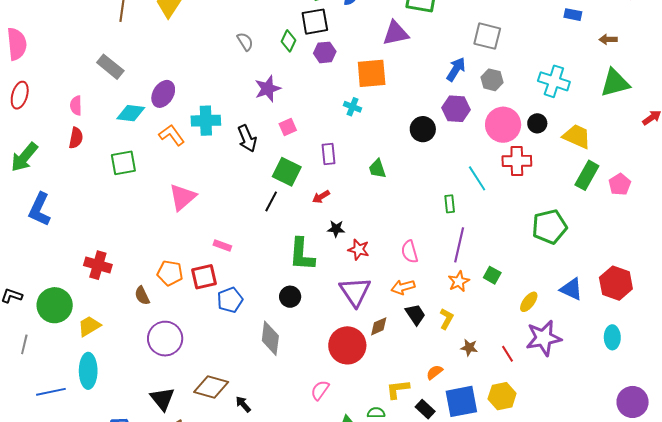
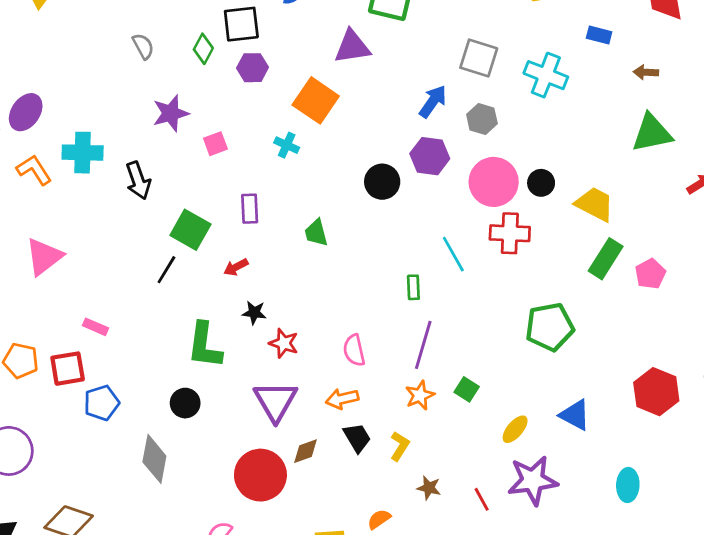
orange square: (372, 73) -> (316, 100), turned 36
cyan cross: (554, 81) -> (546, 75), moved
pink square: (288, 127) -> (215, 144), moved
red hexagon: (616, 283) -> (656, 392), moved

